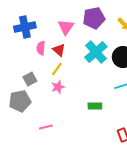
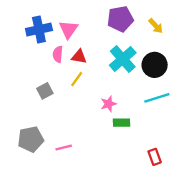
pink triangle: (66, 27) -> (68, 29), moved
red triangle: (59, 50) -> (79, 57), turned -32
pink star: (58, 87) -> (109, 104), moved
gray pentagon: (20, 101) -> (31, 139), moved

